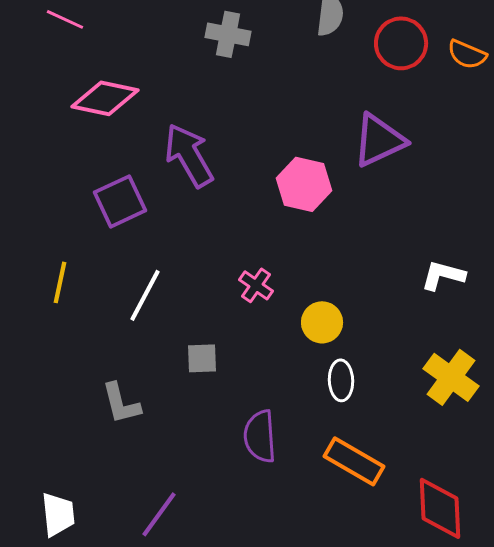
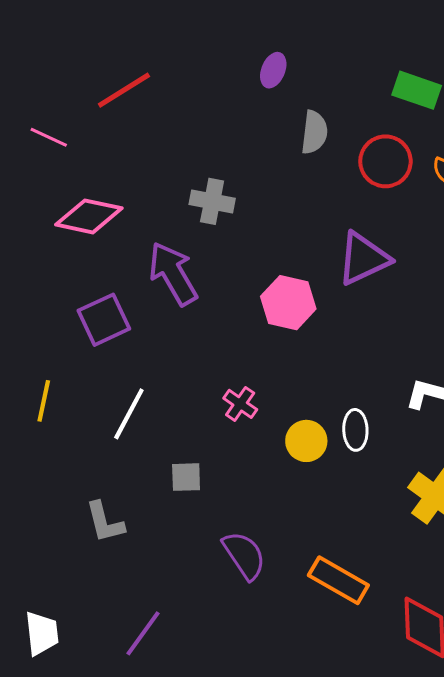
gray cross: (228, 34) -> (212, 201), moved
white ellipse: (341, 380) -> (355, 430), moved
purple semicircle: (260, 436) -> (244, 555), turned 150

